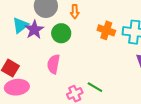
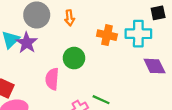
green circle: (61, 33) -> (74, 58), moved

